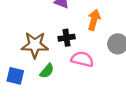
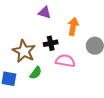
brown star: (35, 45) -> (24, 51), turned 30

